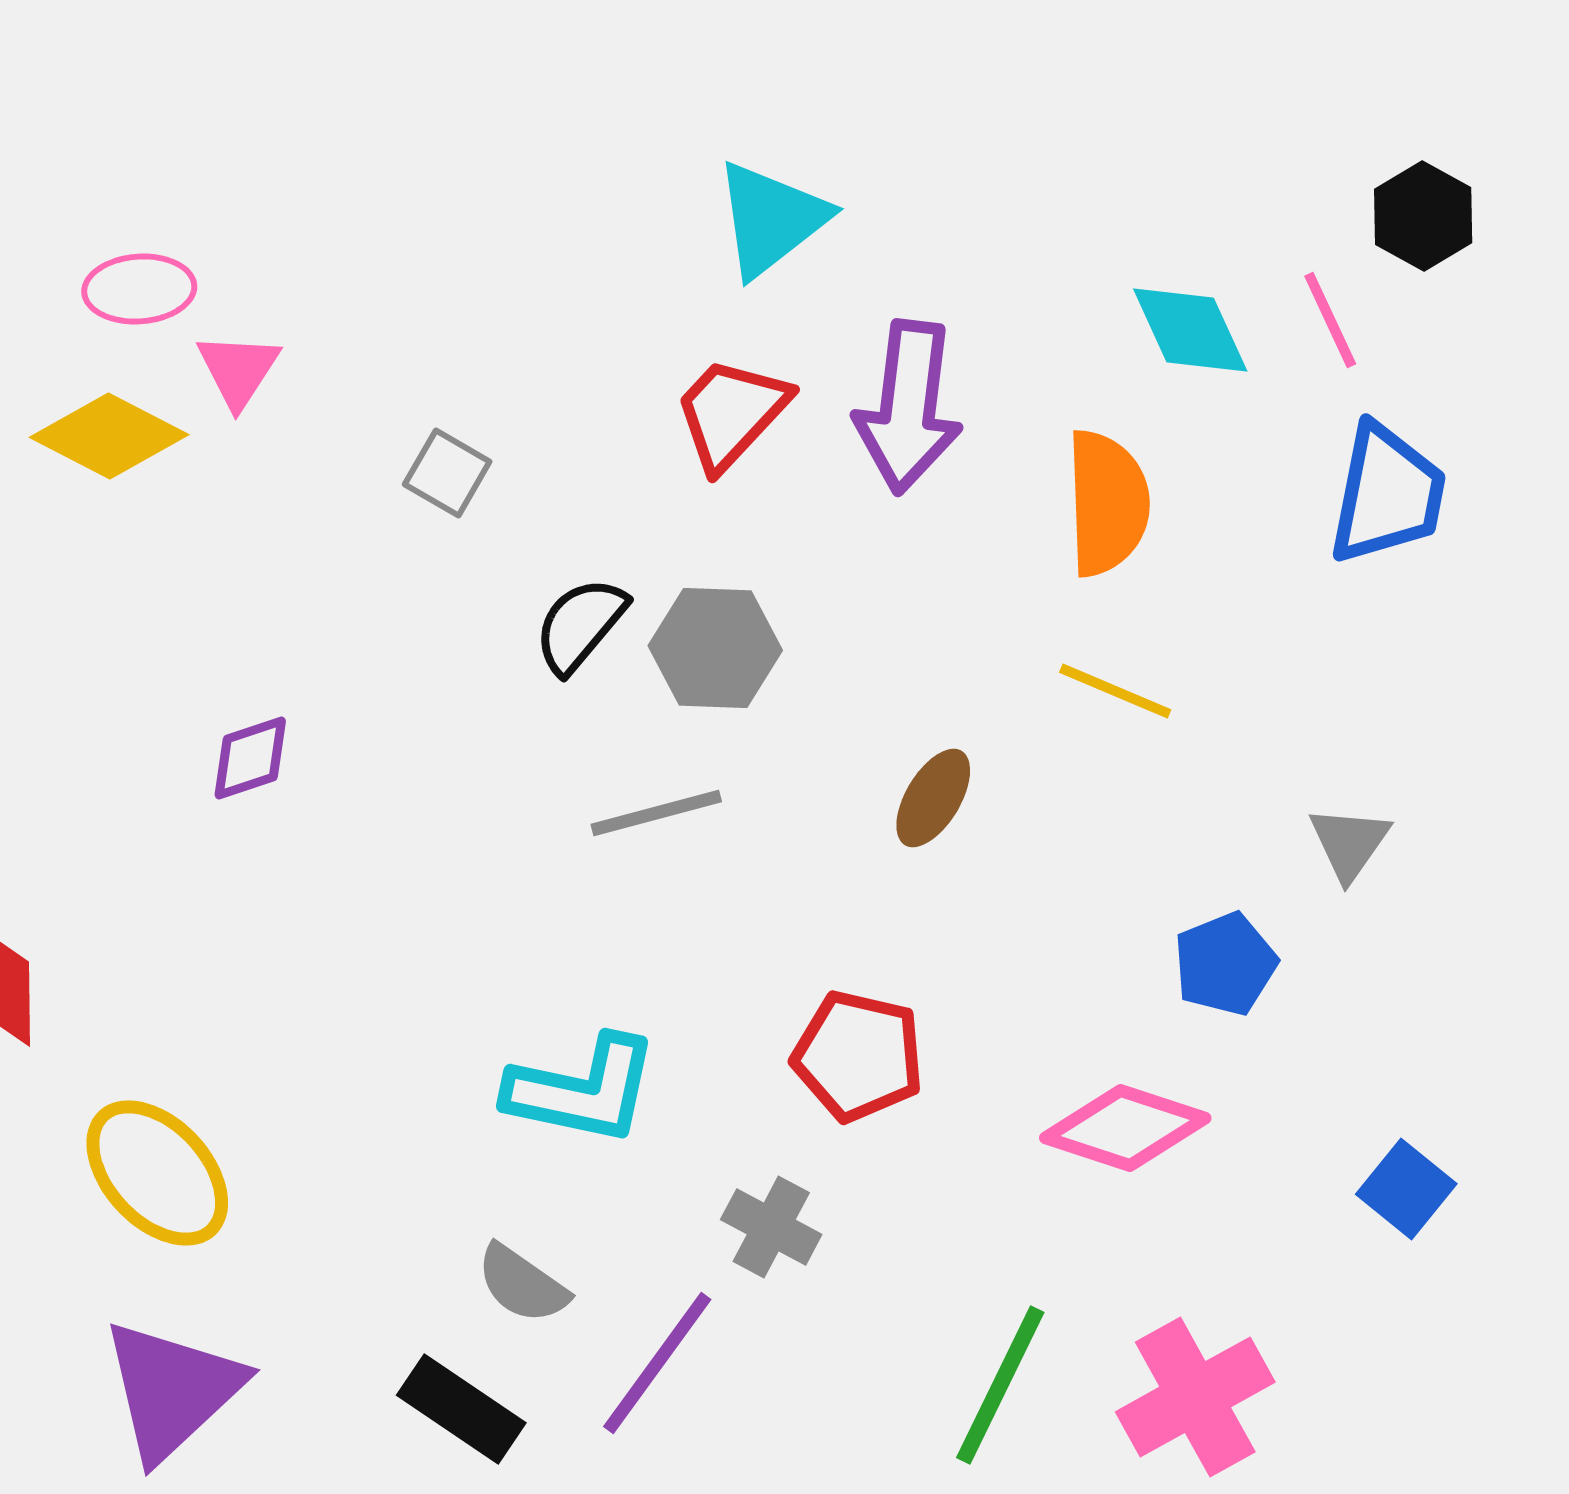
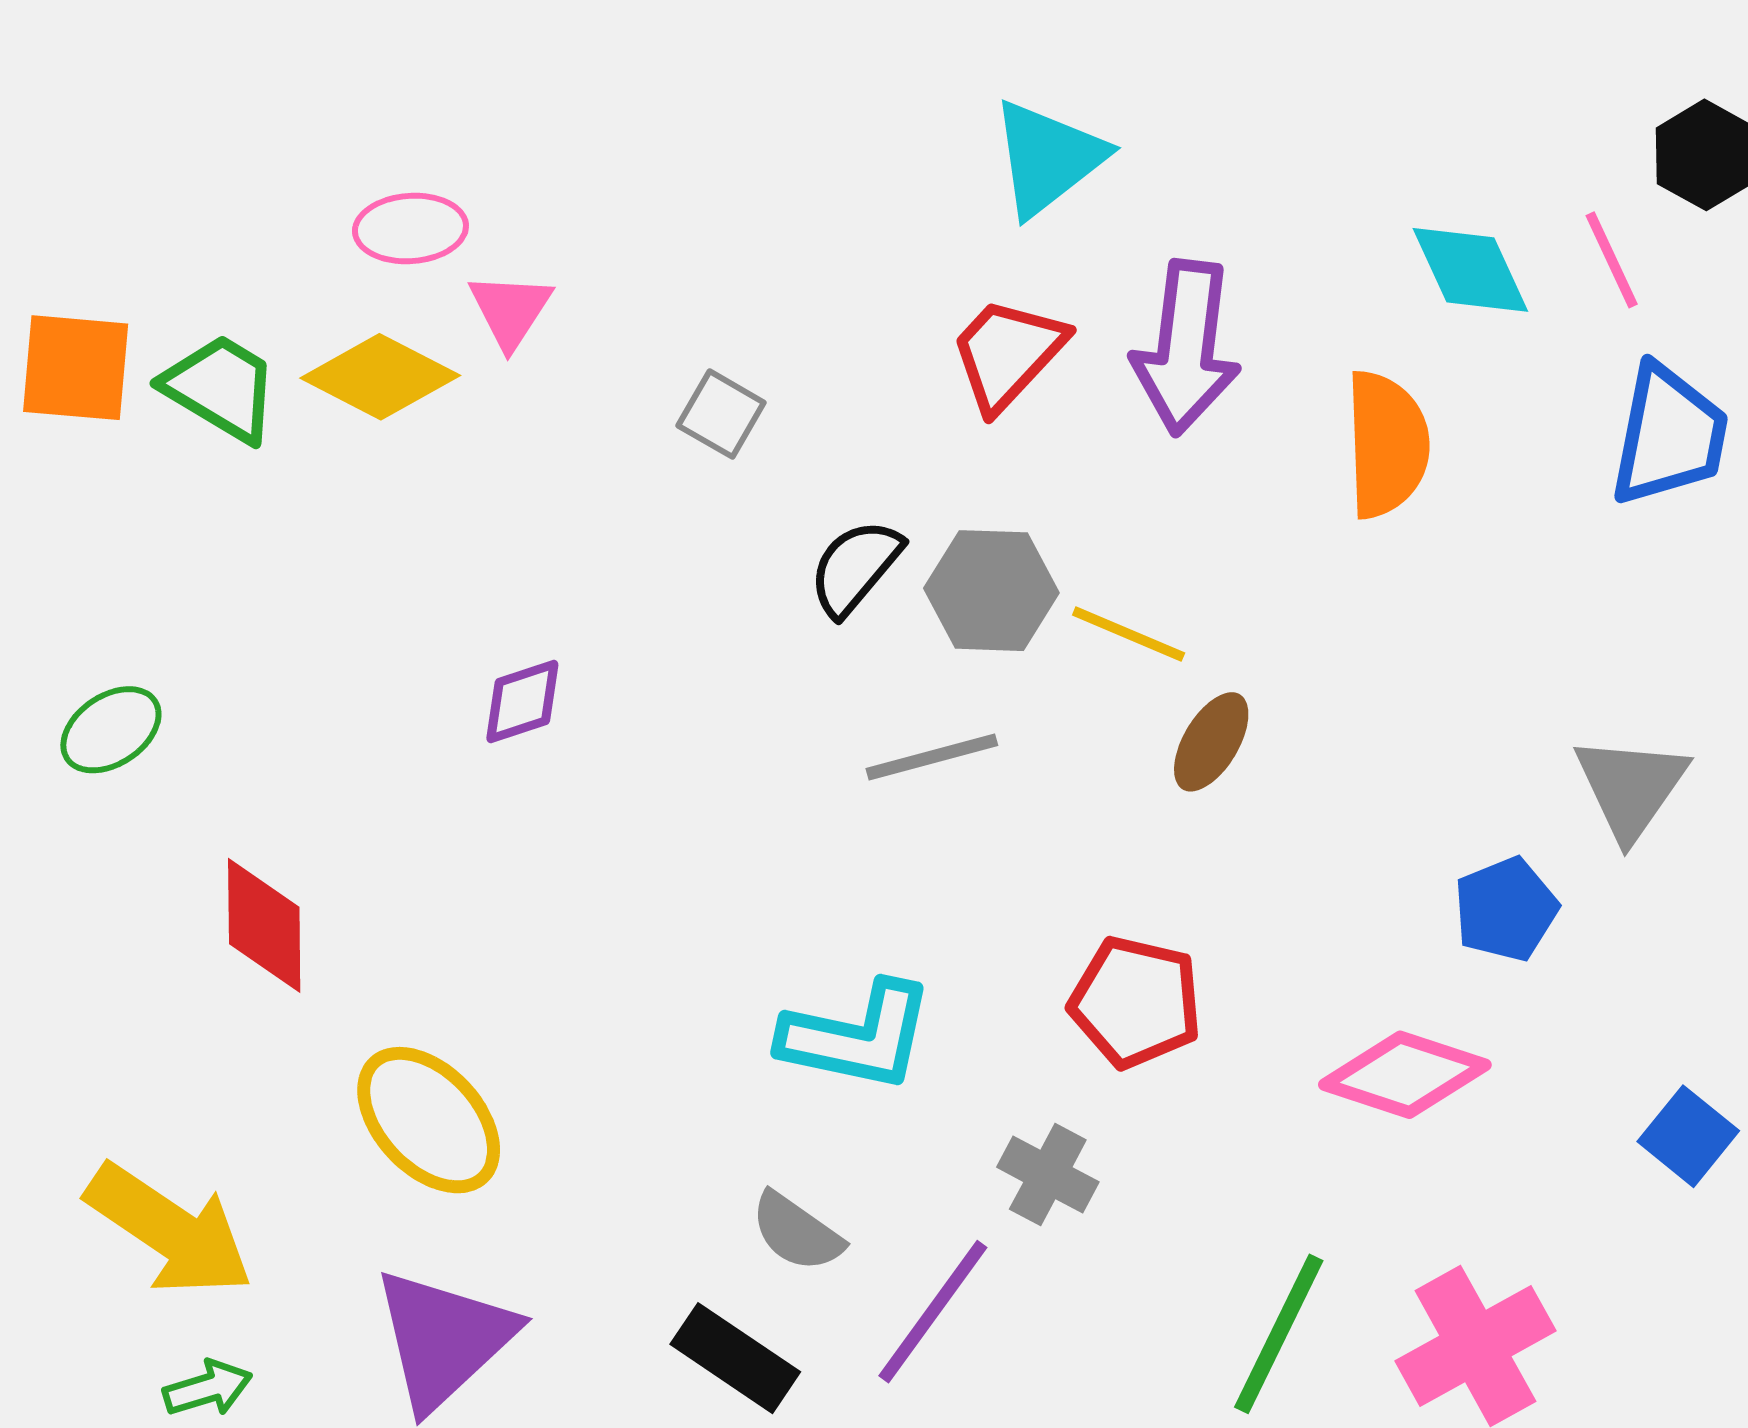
yellow line: (1115, 691) -> (1129, 634), moved
gray triangle: (1349, 843) -> (1631, 787), size x1.4

